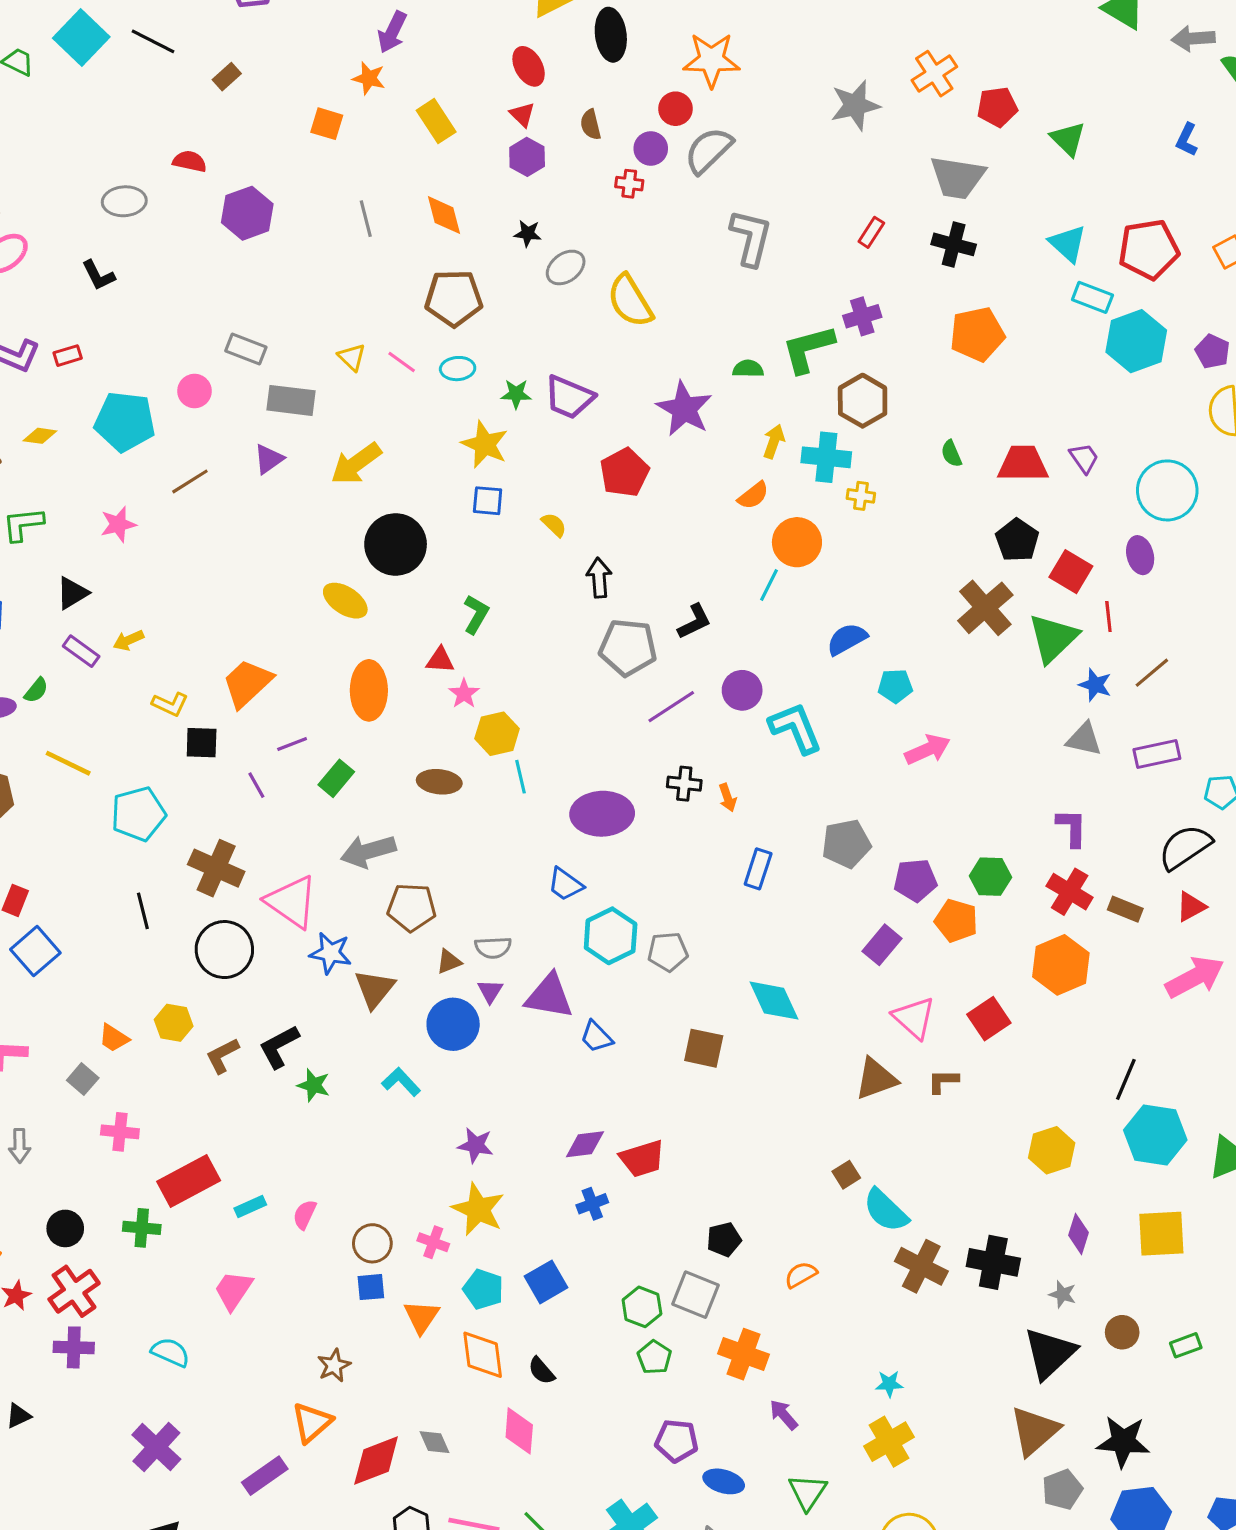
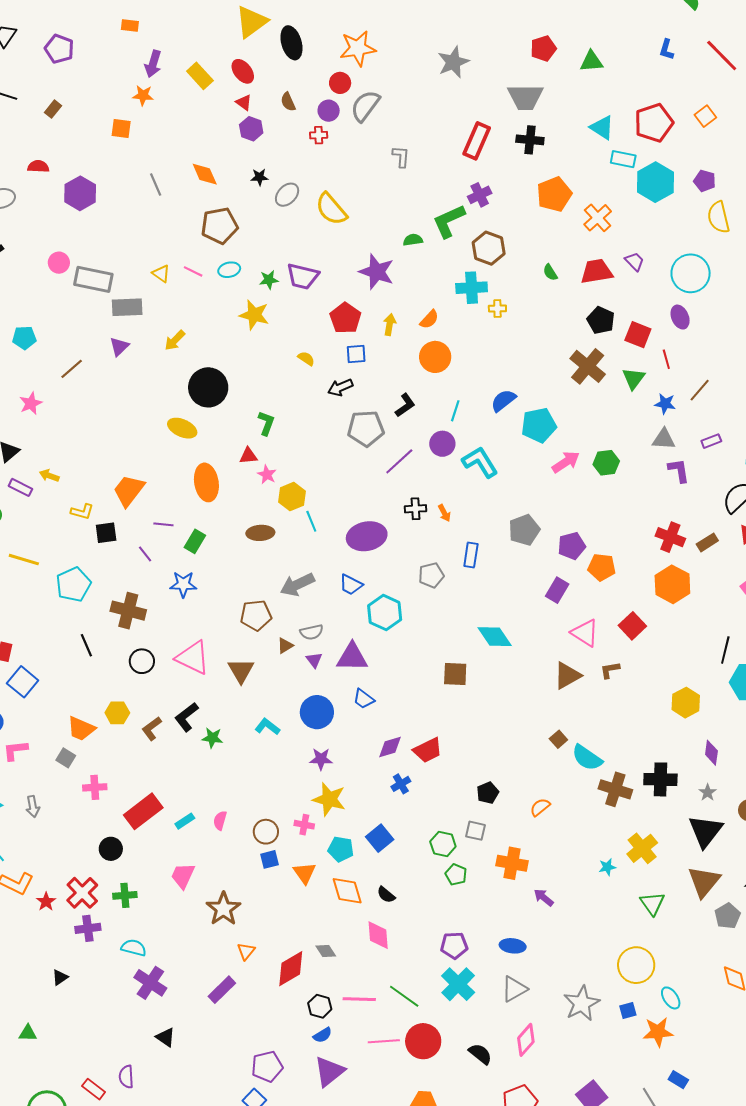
orange cross: (934, 74) -> (598, 218), moved
yellow rectangle: (436, 121) -> (200, 76), moved
green triangle: (1068, 139) -> (591, 61), turned -40
red rectangle: (871, 232) -> (477, 141), size x1.8
gray L-shape: (751, 238) -> (401, 157), size x0.6
gray rectangle: (246, 349) -> (93, 279), size x1.5
pink circle: (195, 391) -> (59, 263), moved
cyan pentagon: (125, 422) -> (24, 338), size x0.6
yellow arrow: (774, 441) -> (390, 325), moved
yellow arrow: (356, 464) -> (175, 340), size x0.7
blue square: (488, 501) -> (356, 354), moved
orange circle: (797, 542) -> (435, 357), moved
black arrow: (599, 578) -> (340, 387), turned -100
cyan line: (769, 585) -> (455, 411), moved
green triangle: (1053, 638) -> (634, 379), size x0.7
yellow arrow: (128, 640) -> (49, 476), turned 54
cyan pentagon: (895, 686) -> (539, 425), size x1.6
purple line: (292, 744) -> (163, 524), turned 36
purple rectangle: (1157, 754) -> (711, 441), size x0.7
purple L-shape: (1072, 828) -> (679, 470), moved
gray arrow: (368, 851) -> (297, 585), moved
green hexagon: (990, 877) -> (606, 463), moved
pink triangle: (292, 902) -> (193, 658), moved
brown rectangle: (1125, 909) -> (707, 542), turned -45
black circle: (224, 950) -> (142, 661), size x0.7
gray pentagon: (668, 952) -> (431, 575), moved
blue star: (330, 953) -> (183, 584), moved
blue circle: (453, 1024) -> (317, 712), moved
blue trapezoid: (596, 1037) -> (364, 699), moved
orange trapezoid: (114, 1038) -> (81, 729), size x1.4
black circle: (65, 1228) -> (111, 849), moved
green cross: (142, 1228) -> (125, 895), moved
gray star: (1062, 1294) -> (708, 792), turned 30
gray square: (695, 1295) -> (475, 831), size x0.7
cyan semicircle: (170, 1352) -> (134, 948), moved
brown star: (334, 1365) -> (223, 909), moved, size x1.6
orange triangle: (312, 1422) -> (246, 951), size x0.7
purple pentagon: (677, 1441) -> (454, 945), moved
yellow cross: (889, 1442) -> (642, 848), moved
green triangle: (808, 1492) -> (652, 904), moved

